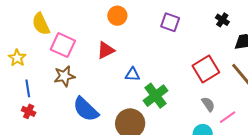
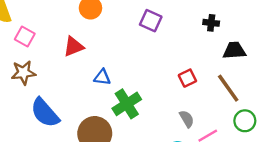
black cross: (222, 20) -> (211, 23), turned -32
pink square: (63, 45) -> (25, 37), size x0.7
red square: (206, 69) -> (187, 78), size x0.6

